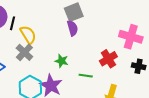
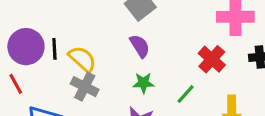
purple semicircle: (72, 28) -> (140, 46), moved
green line: (86, 76) -> (186, 94), turned -40

